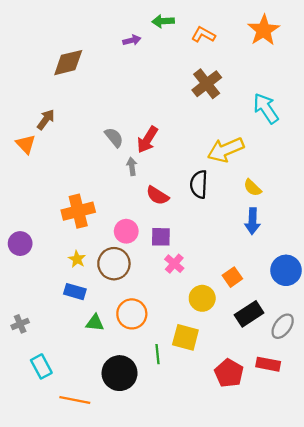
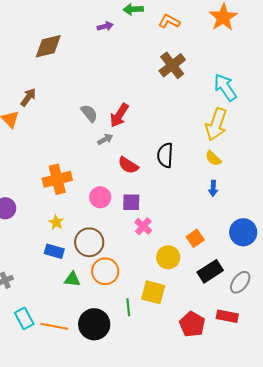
yellow arrow: (226, 150) -> (216, 124), moved, turned -48
gray arrow: (132, 166) -> (105, 139), turned 70
blue arrow: (252, 221) -> (213, 188), size x0.7
brown circle: (114, 264) -> (89, 242), moved
orange line: (75, 400) -> (54, 326), moved

